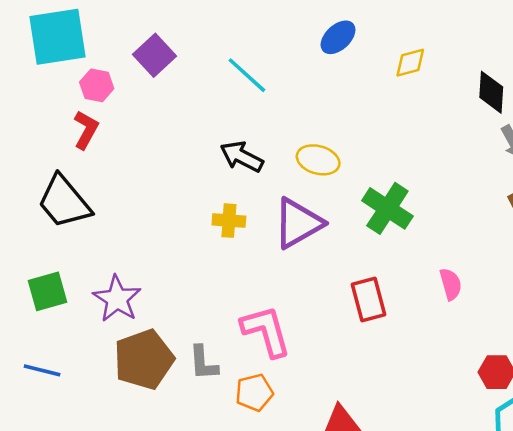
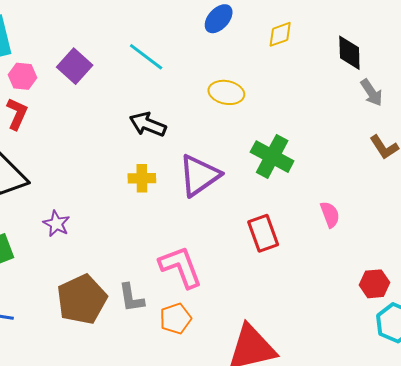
purple square: (155, 55) -> (75, 66), moved
yellow ellipse: (318, 160) -> (226, 92), moved
purple star: (117, 299) -> (56, 224), moved, size x0.7

